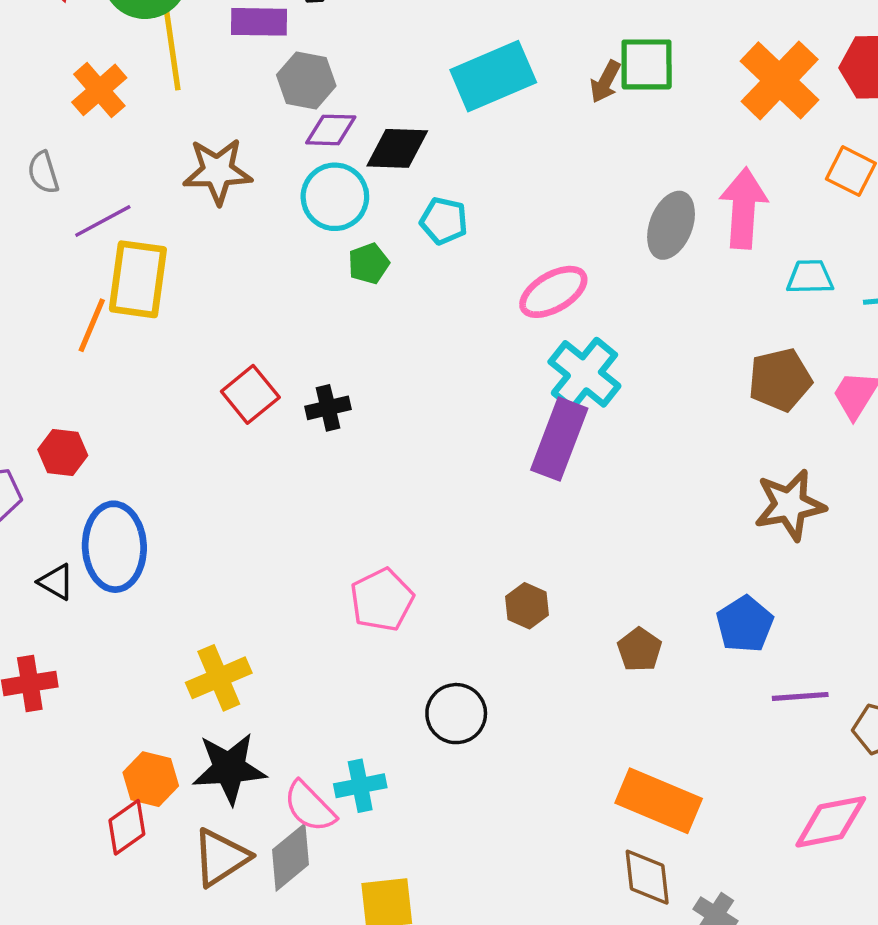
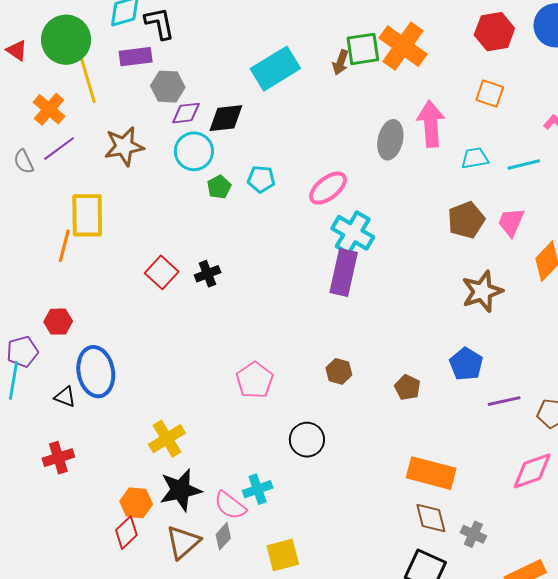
orange cross: (780, 80) -> (403, 46), moved
purple line: (103, 221) -> (59, 149), moved
cyan pentagon: (444, 221) -> (261, 179), moved
gray diamond: (290, 857) -> (223, 536), size x0.7

